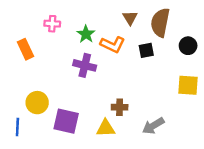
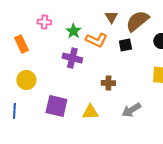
brown semicircle: (160, 23) -> (137, 21), turned 40
yellow circle: (37, 103) -> (26, 80), moved
brown cross: (120, 107) -> (108, 83), moved

